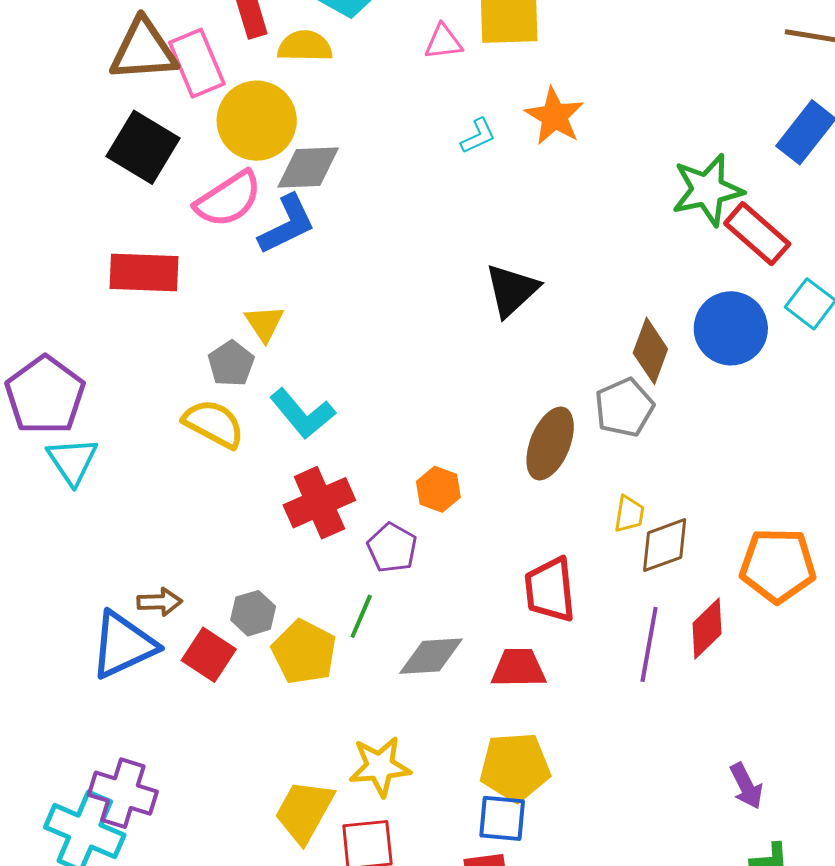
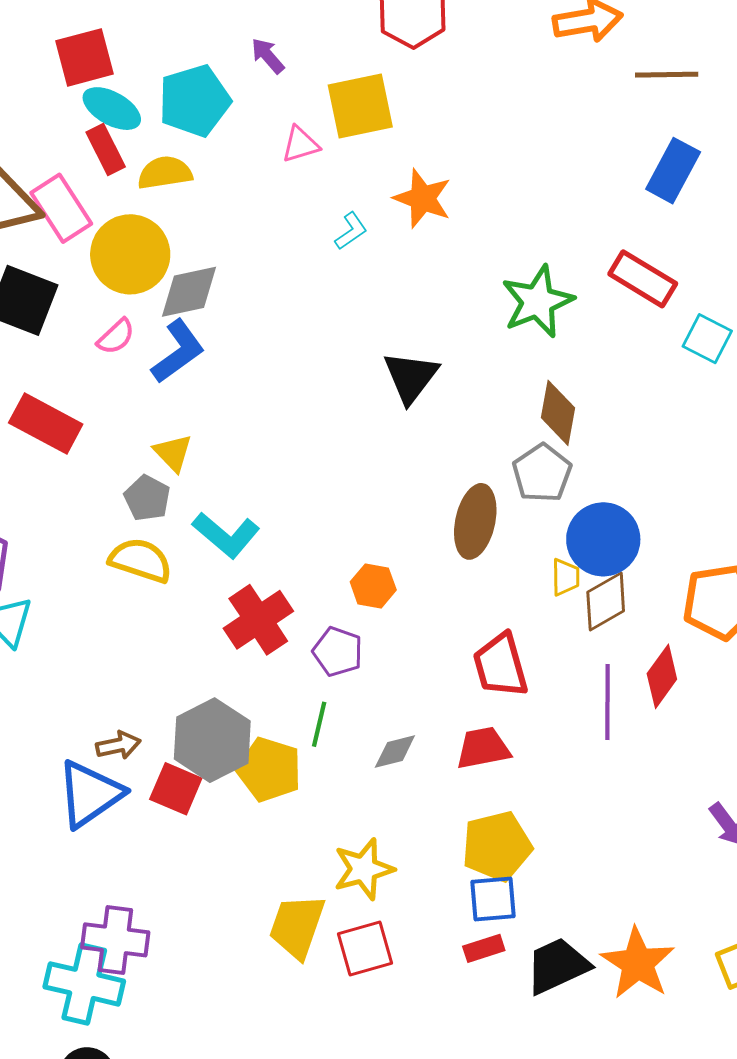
green star: (708, 190) -> (538, 301), moved
pink semicircle: (228, 199) -> (116, 337), size x0.6
red rectangle: (144, 273) -> (46, 424), turned 36
blue circle: (731, 328) -> (603, 539), moved
gray hexagon: (253, 613) -> (212, 740), size x1.8
gray diamond: (431, 656) -> (395, 752), size x0.7

